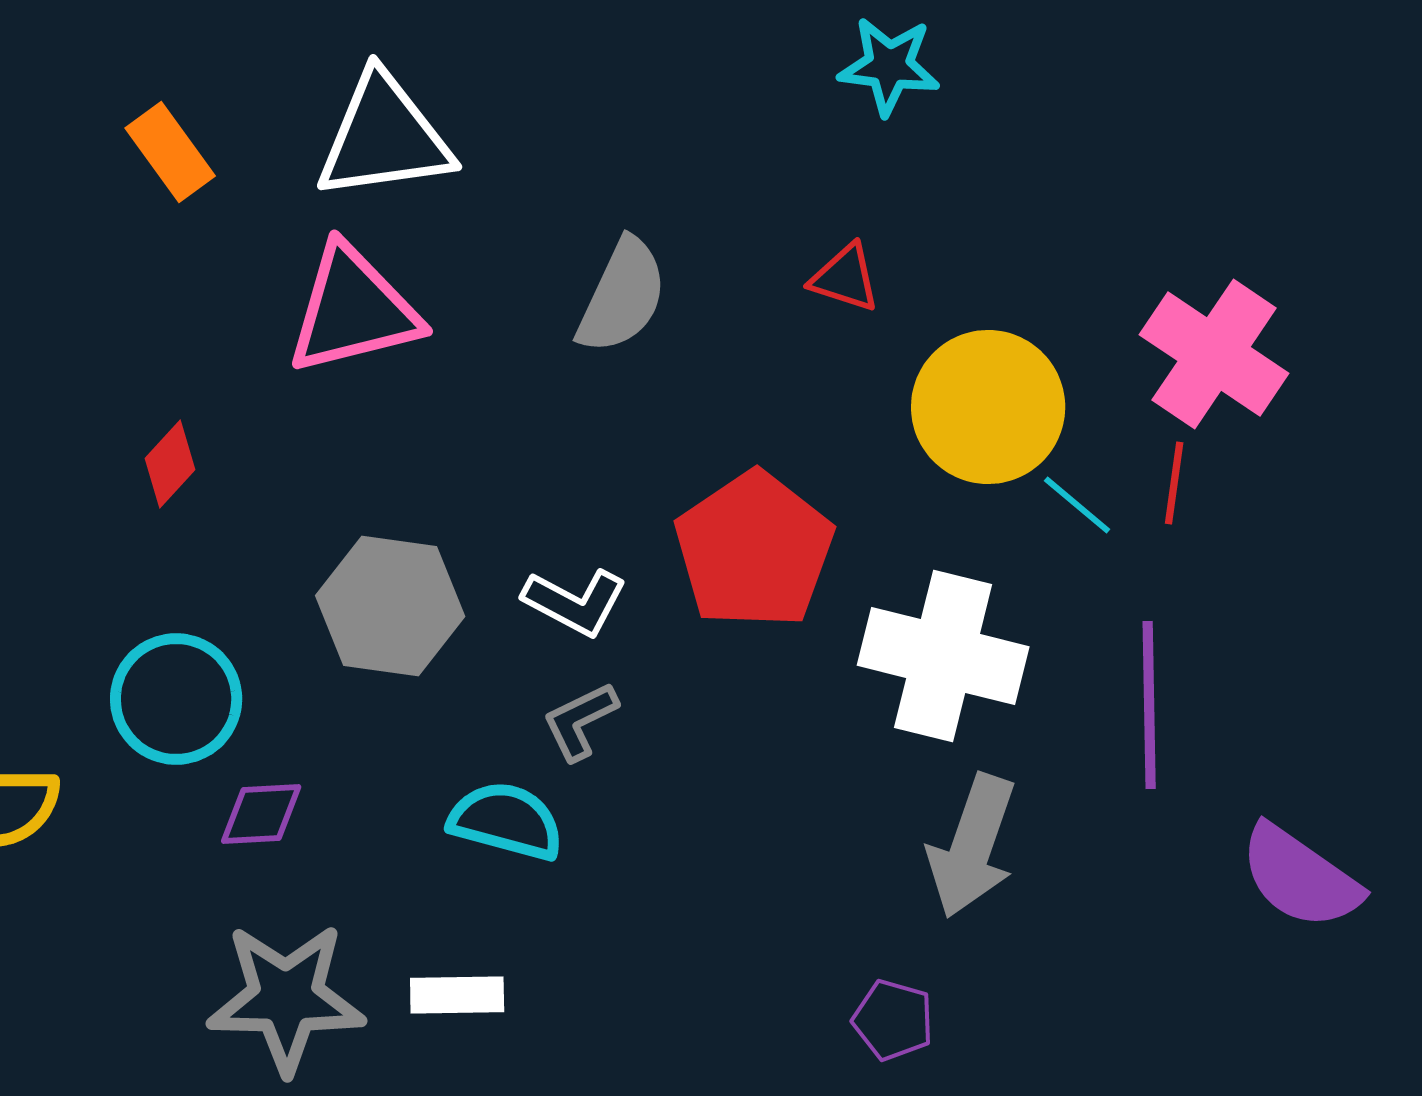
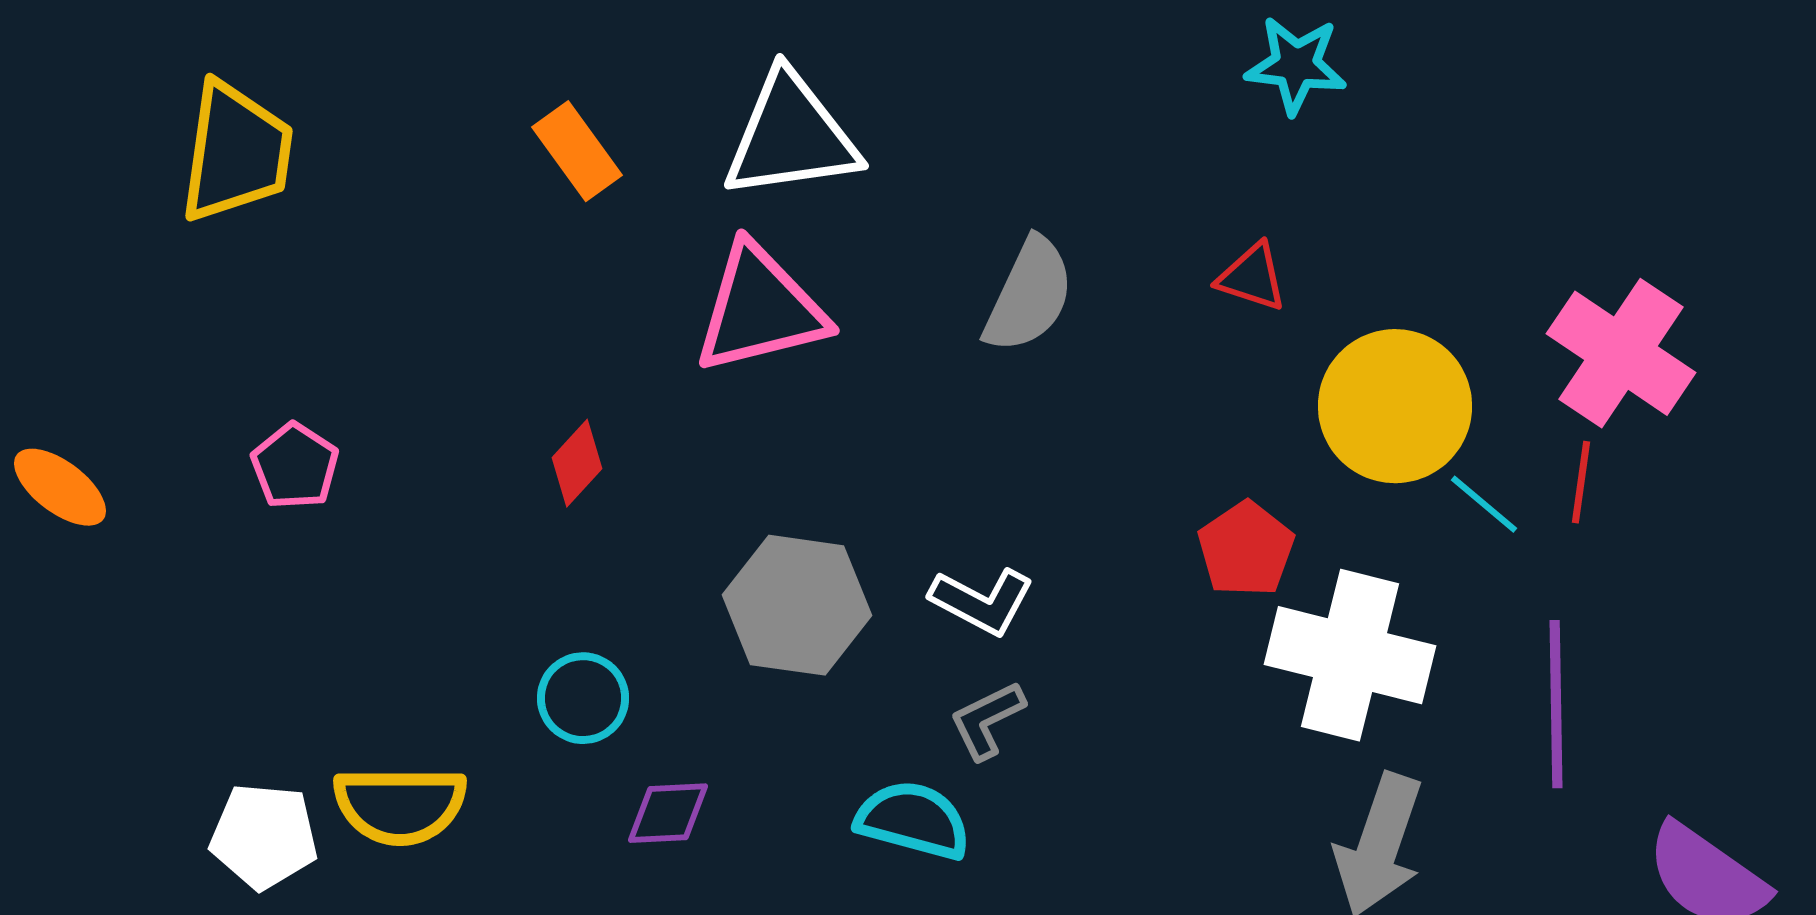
red pentagon: (754, 550) -> (1246, 549), moved, size x0.6
cyan circle: (176, 699) -> (583, 698), size x0.7

